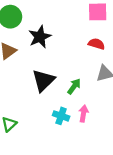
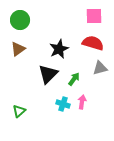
black star: (40, 37) -> (59, 49), moved
red semicircle: (96, 44) -> (93, 43), size x1.5

